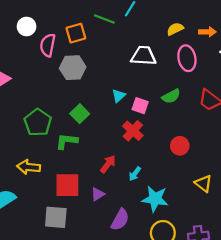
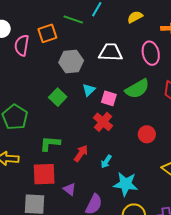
yellow semicircle: (175, 29) -> (135, 17), moved
gray hexagon: (73, 68) -> (71, 62), moved
green semicircle: (171, 96) -> (137, 89), size x1.4
green square: (80, 114) -> (58, 97), moved
green L-shape: (67, 141) -> (50, 144), moved
purple triangle: (98, 194) -> (70, 189), moved, turned -48

